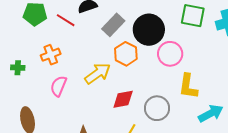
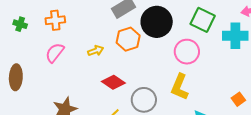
pink circle: (170, 54) -> (187, 52), moved
yellow arrow: (98, 73) -> (96, 51), size x0.6
red diamond: (123, 99) -> (113, 82), turned 30

